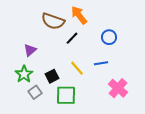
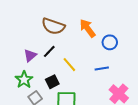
orange arrow: (79, 15) -> (88, 28), moved
black line: (72, 38) -> (49, 51), moved
yellow line: (77, 68) -> (69, 65), moved

